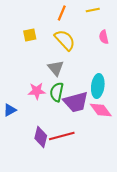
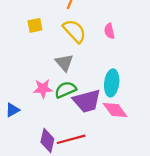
pink semicircle: (104, 37) -> (109, 31), moved
green semicircle: (57, 92) -> (65, 90), turned 54

